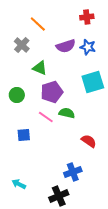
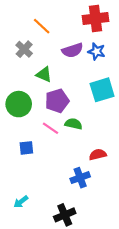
red cross: (87, 17) -> (95, 18), size x1.6
green circle: (17, 95) -> (19, 104), size x1.5
red semicircle: (89, 141) -> (98, 155), turned -49
blue cross: (73, 172) -> (80, 178), moved
cyan arrow: (19, 184) -> (21, 202), turned -64

